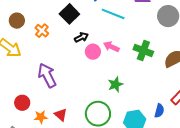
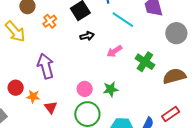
pink arrow: (111, 47) -> (114, 51), turned -70
pink circle: (93, 52) -> (85, 89), moved
orange star: (41, 117) -> (33, 97), moved

